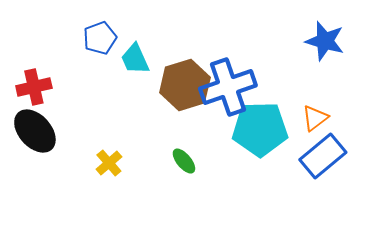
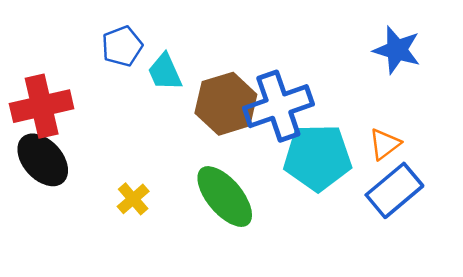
red cross: (34, 87) -> (42, 106), size x1.4
green ellipse: (184, 161) -> (225, 197), size x2.0

